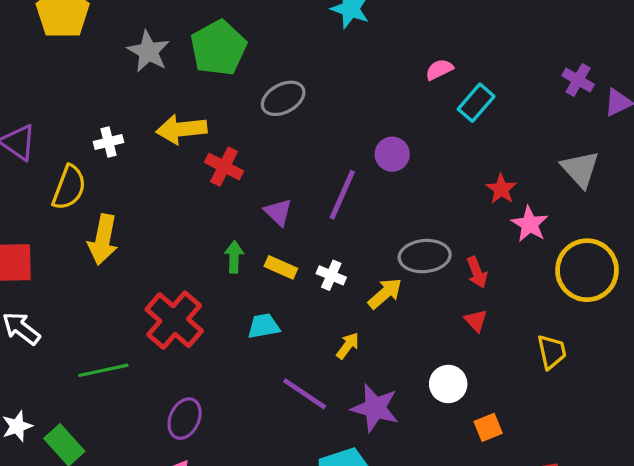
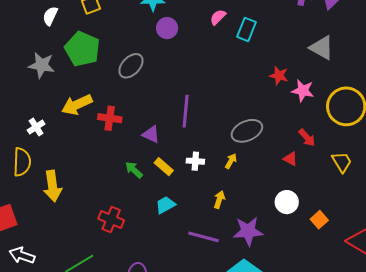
purple circle: (392, 154) -> (167, 28), moved
green arrow: (234, 257) -> (134, 170), turned -30
yellow rectangle: (281, 267) -> (164, 167), turned 36
red arrow: (477, 272) -> (307, 138), moved
yellow arrow: (385, 293) -> (231, 161), size x0.7
red cross: (174, 320) -> (111, 220), size x0.7

